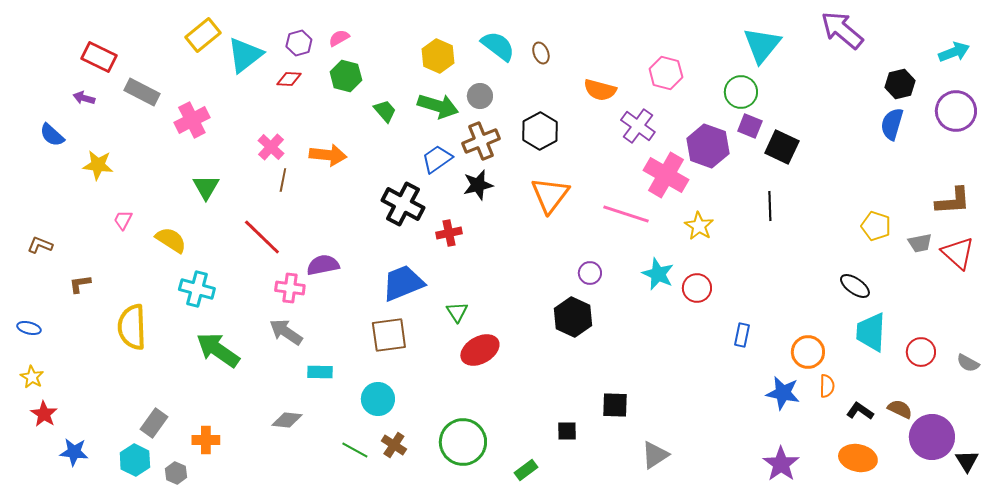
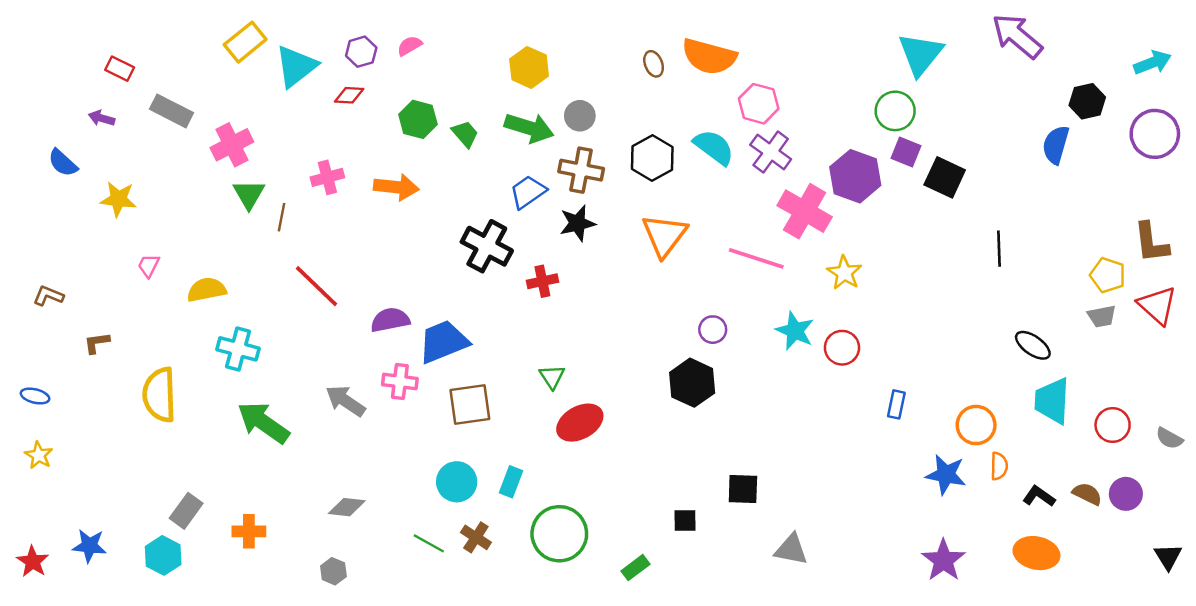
cyan semicircle: (498, 46) -> (714, 147), moved
red rectangle: (99, 57) -> (120, 69), size x0.7
pink hexagon: (666, 73) -> (759, 104), moved
green hexagon: (346, 76) -> (418, 119), moved
orange semicircle: (600, 90) -> (709, 57), moved, size x1.4
blue semicircle: (892, 124) -> (1056, 145), moved
brown cross: (481, 141) -> (581, 170), turned 33
pink cross: (271, 147) -> (327, 177), turned 32
brown line: (283, 180) -> (281, 217), moved
green triangle: (206, 187) -> (249, 194), moved
brown L-shape: (953, 201) -> (1151, 243), turned 87
black line: (770, 206) -> (999, 249), moved
yellow pentagon: (876, 226) -> (1108, 275), moved
yellow semicircle: (171, 240) -> (207, 290), turned -44
gray trapezoid: (920, 243) -> (1102, 316), moved
blue trapezoid: (403, 283) -> (443, 342), moved
pink cross: (290, 288) -> (400, 382), moved
cyan rectangle: (320, 372) -> (511, 482), moved, turned -70
red star: (44, 414) -> (33, 562), moved
purple circle: (932, 437) -> (1126, 494), moved, size x0.6
gray triangle: (655, 455) -> (791, 549), turned 44
gray hexagon: (176, 473) -> (333, 571), moved

